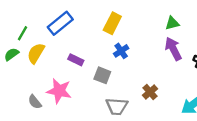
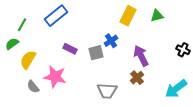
yellow rectangle: (112, 23) -> (128, 16), moved
purple arrow: (173, 49) -> (141, 56), moved
yellow semicircle: (36, 53) -> (28, 60), moved
gray square: (102, 75) -> (96, 53), moved, turned -35

